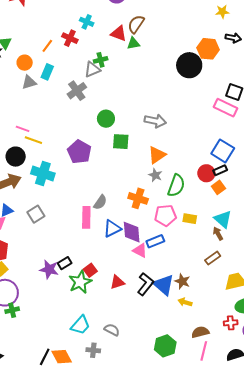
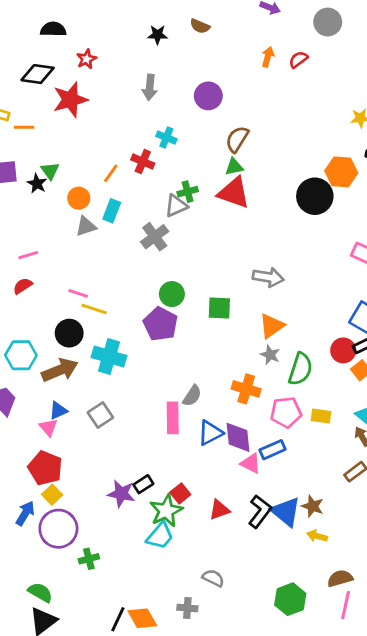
red triangle: (119, 33) -> (234, 193), moved, size x1.4
green circle: (106, 119) -> (172, 294), moved
green cross: (12, 310) -> (89, 559), moved
cyan trapezoid: (80, 325) -> (160, 536), moved

